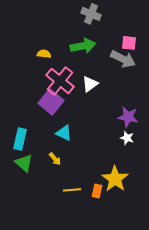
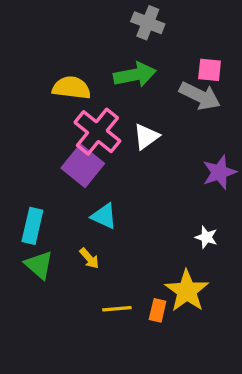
yellow semicircle: (44, 54) -> (71, 88), size x1.6
purple star: (128, 117) -> (219, 172), moved, turned -30
white star: (127, 138) -> (206, 237), moved

